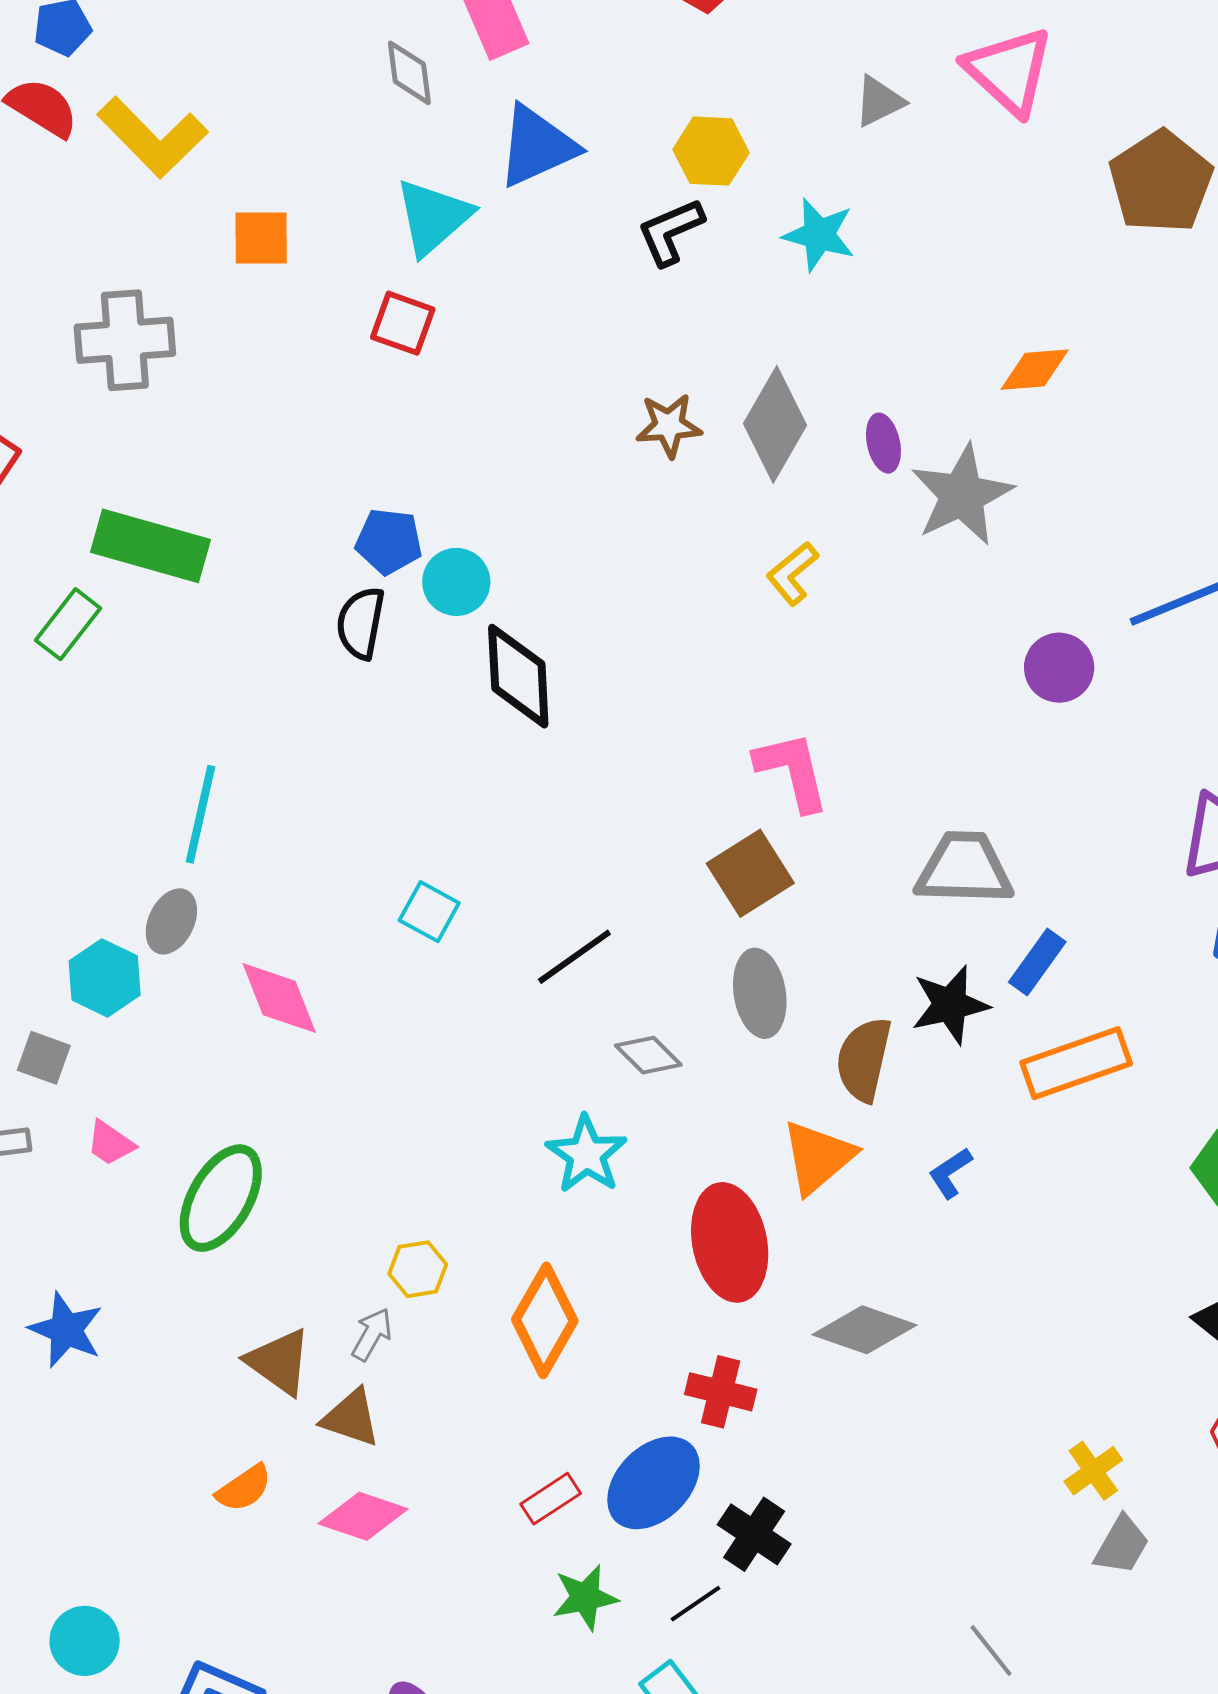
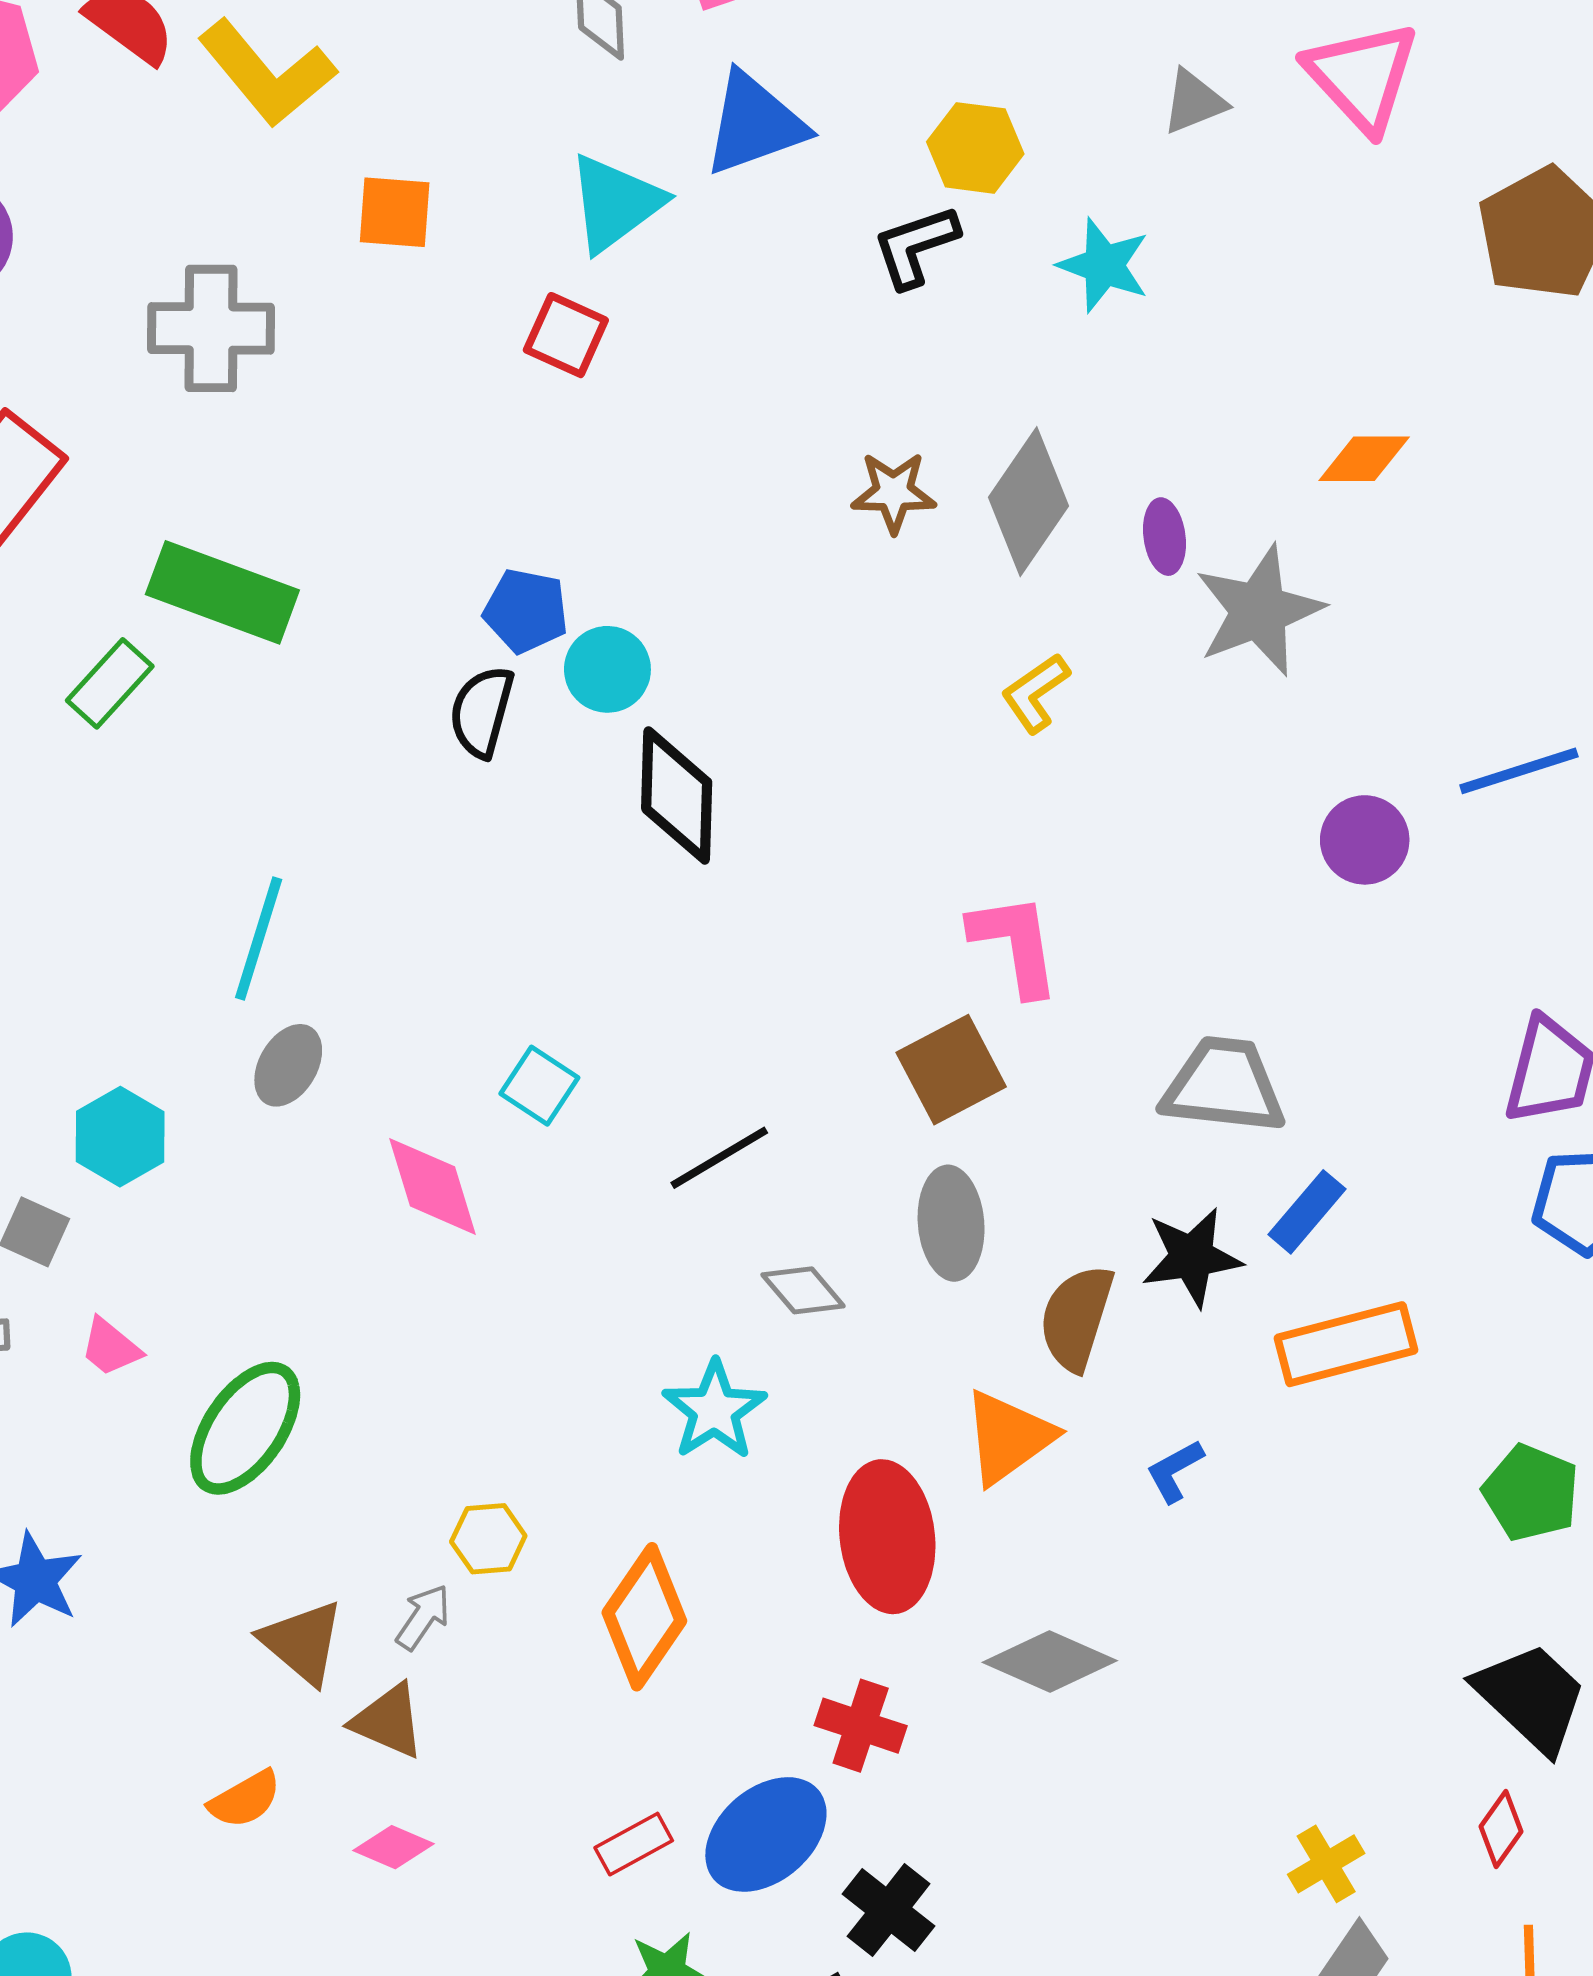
gray ellipse: (171, 921) -> (288, 1065), moved
pink diamond: (279, 998) -> (432, 1186), moved
pink diamond: (363, 1516) -> (393, 1847), size x0.7

